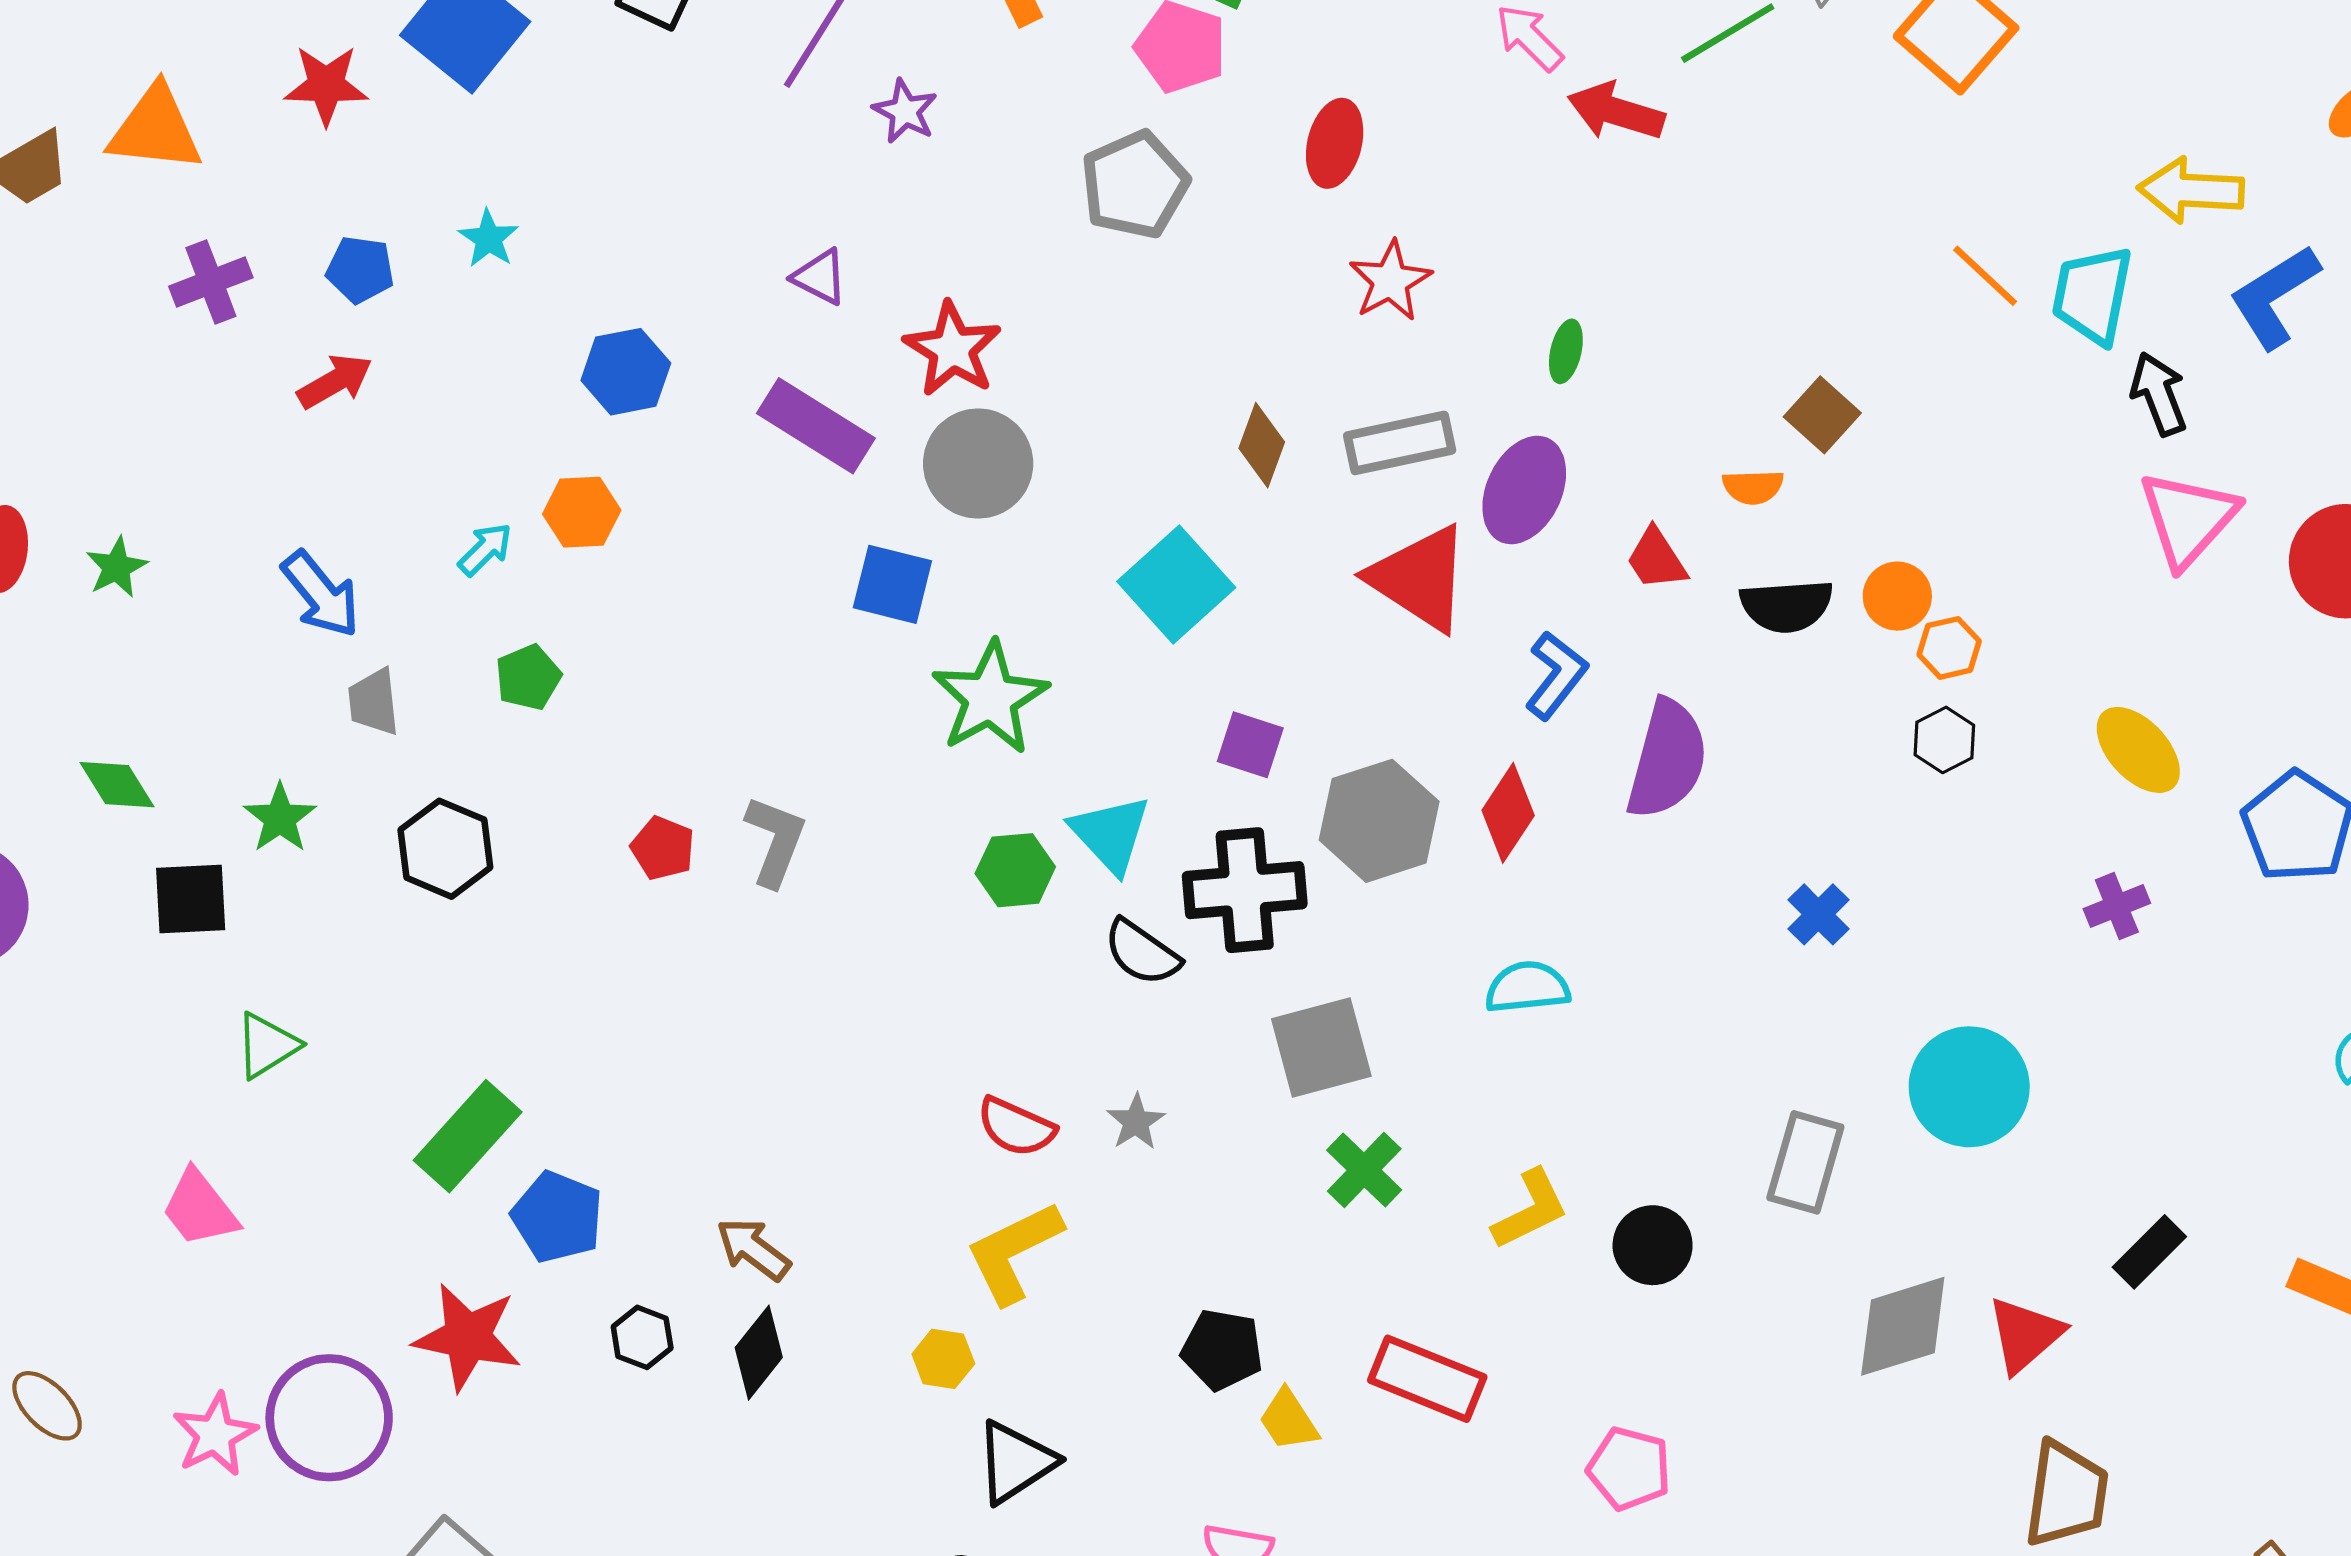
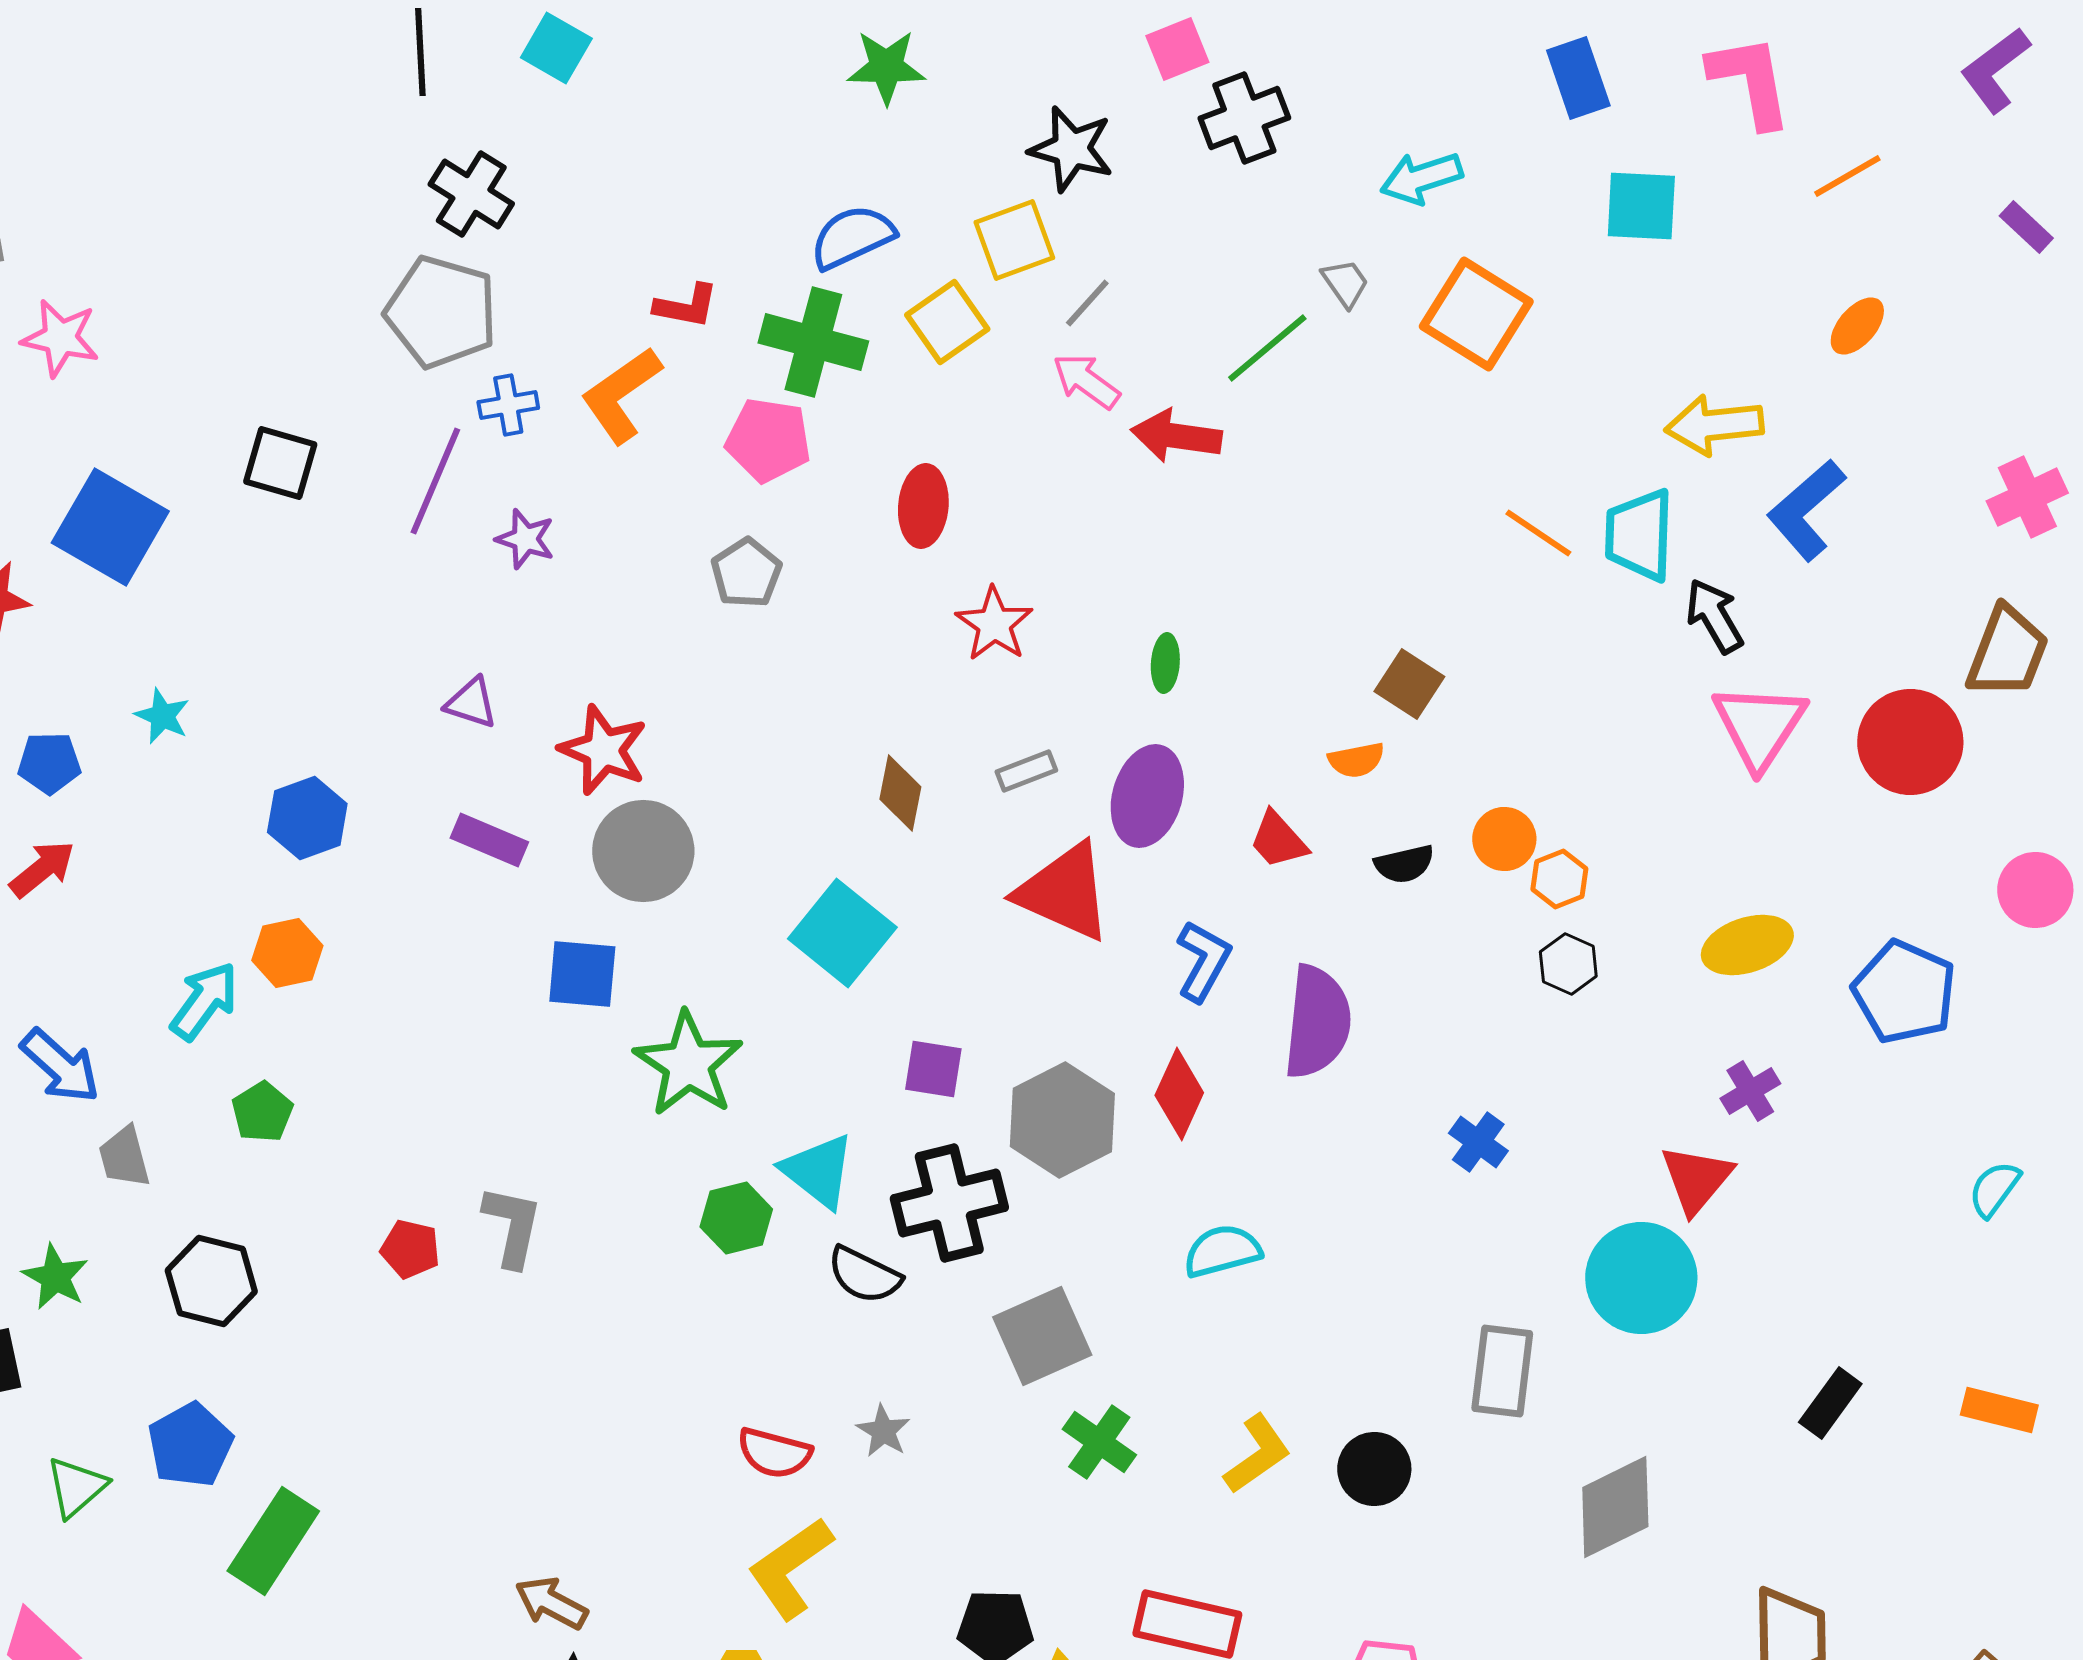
gray pentagon: (1135, 185) -> (746, 573), size x0.7
purple rectangle: (816, 426) -> (489, 840), size x0.7
gray rectangle: (1400, 443) -> (1026, 771), size x0.6
cyan arrow: (485, 549) -> (204, 1001), size x1.5
black semicircle: (1787, 606) -> (1404, 864), size x0.7
yellow ellipse: (2138, 750) -> (1747, 945), turned -56
blue pentagon: (557, 1217) -> (190, 1445), moved, turned 30
red triangle: (2025, 1335) -> (1696, 1179), moved

